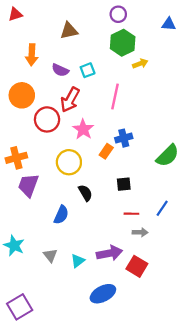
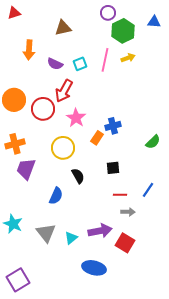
green hexagon: (123, 43) -> (123, 31), moved
orange circle: (22, 95) -> (14, 100), moved
pink line: (115, 96) -> (105, 60), moved
green semicircle: (168, 156) -> (153, 142), size x0.7
gray triangle: (50, 255) -> (46, 233), size x1.5
blue ellipse: (103, 294) -> (94, 268), turned 40

